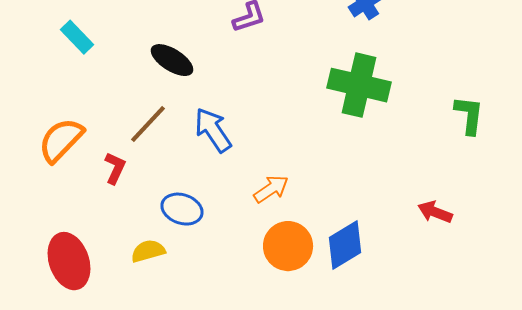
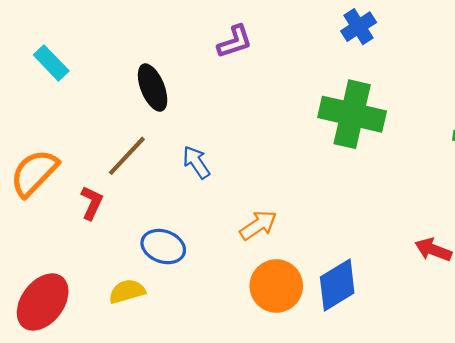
black ellipse: (172, 60) -> (153, 88), turned 36
blue arrow: (213, 130) -> (196, 162), size x0.7
red ellipse: (69, 261) -> (43, 302), turned 56

